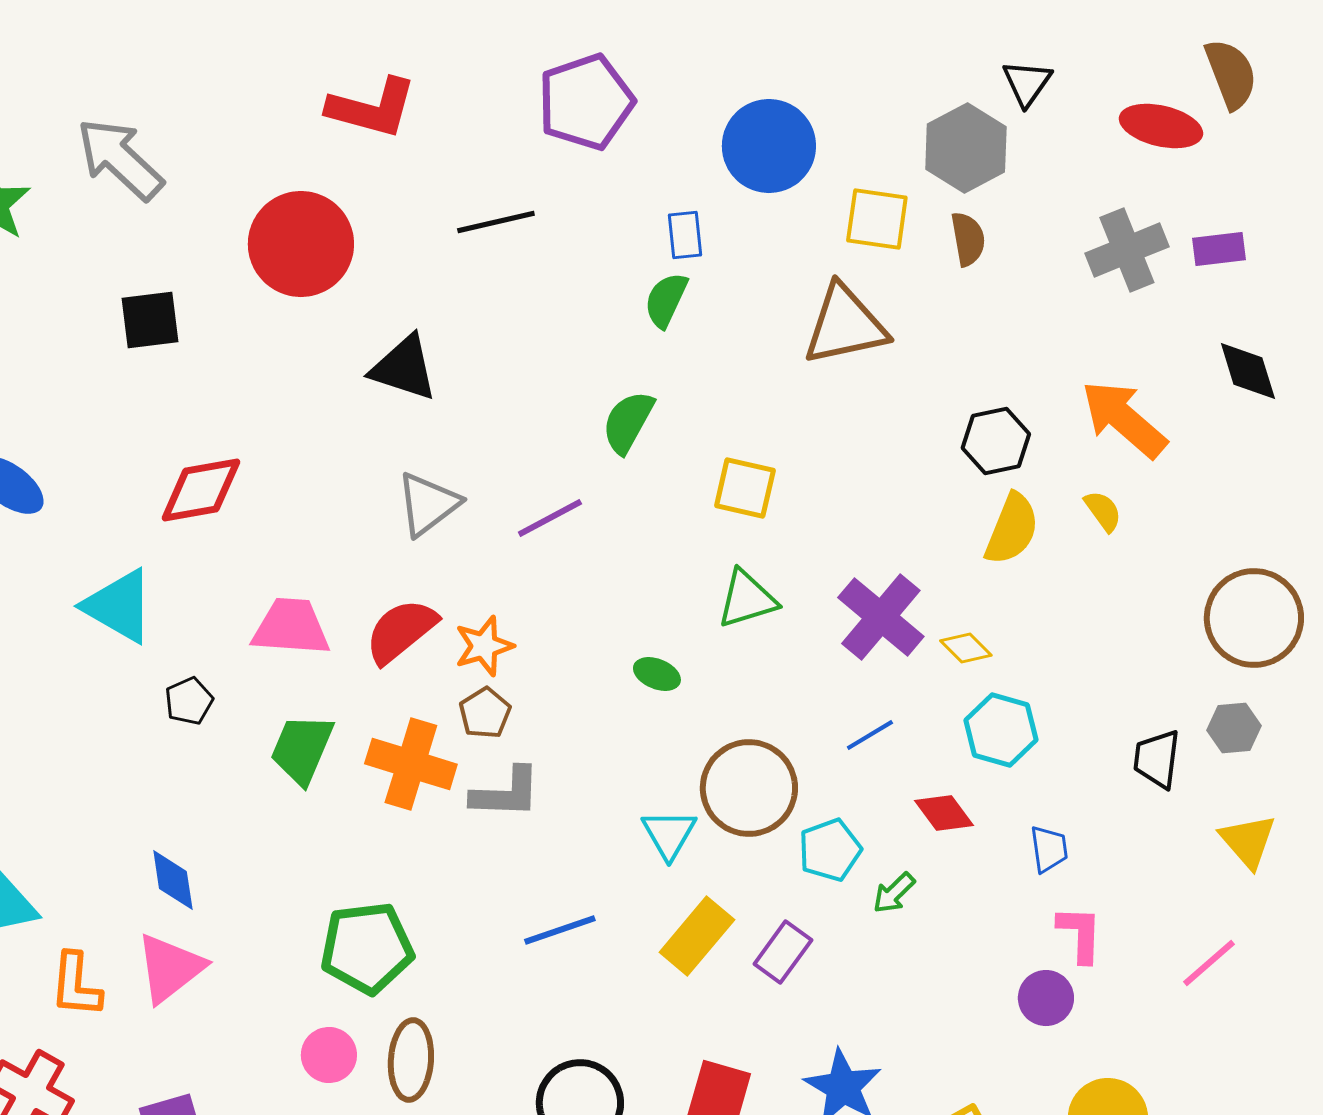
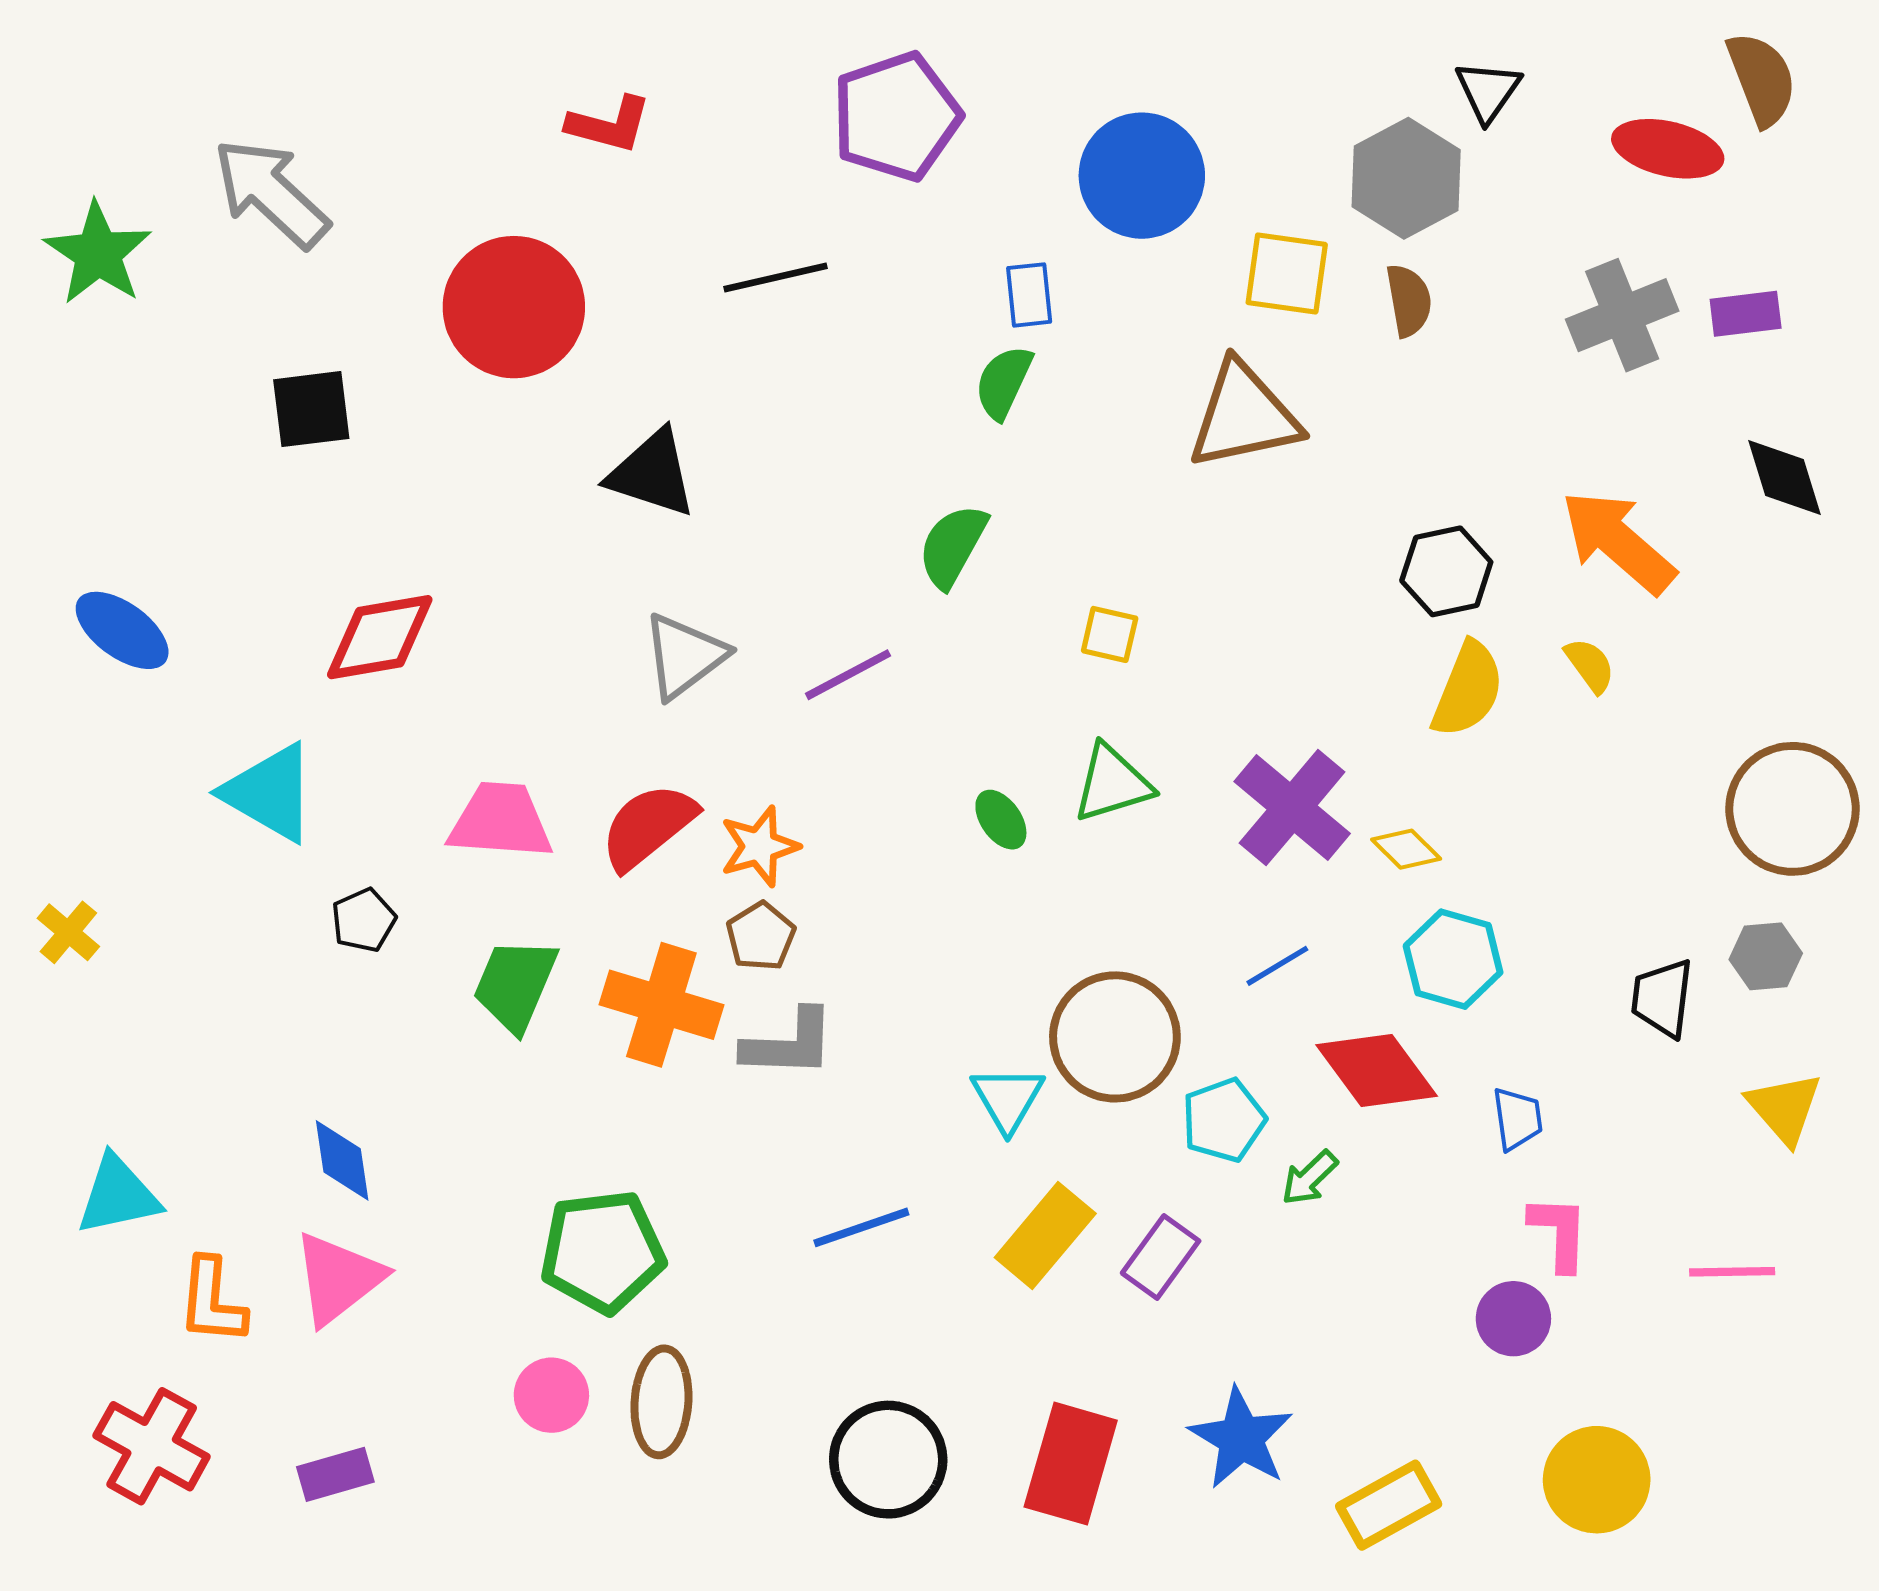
red L-shape: (372, 108) -> (609, 125), size x0.7
yellow square: (745, 488) -> (1110, 634), size x0.7
green ellipse: (657, 674) -> (1001, 820), moved, turned 33
red diamond: (944, 813) -> (1377, 1070), size x1.5
pink line: (1209, 963) -> (1732, 1272), turned 40

